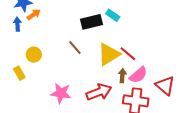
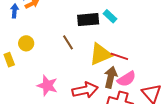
red line: (128, 54) -> (119, 56), turned -30
brown arrow: (122, 76) -> (111, 77), size x1.5

